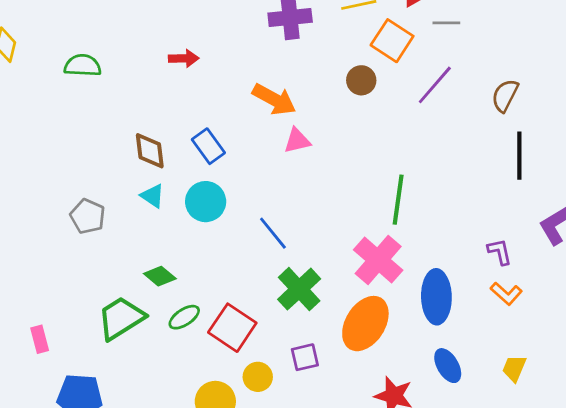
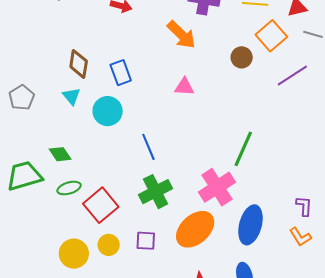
orange arrow: (274, 99) -> (181, 35), moved

